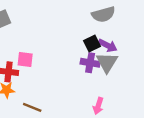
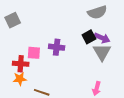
purple cross: (90, 63) -> (57, 47), moved

